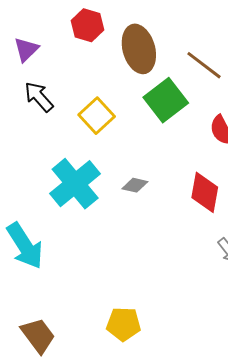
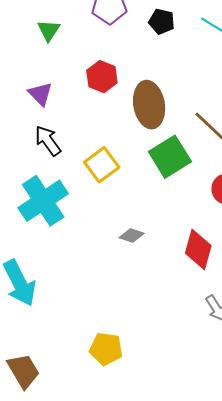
purple triangle: (26, 49) -> (40, 94), turned -36
cyan cross: (75, 184) -> (43, 201), moved
yellow pentagon: (124, 324) -> (106, 349), moved

